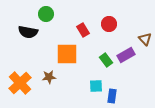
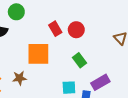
red circle: (109, 24) -> (76, 30), moved
purple rectangle: (126, 55) -> (100, 82), moved

